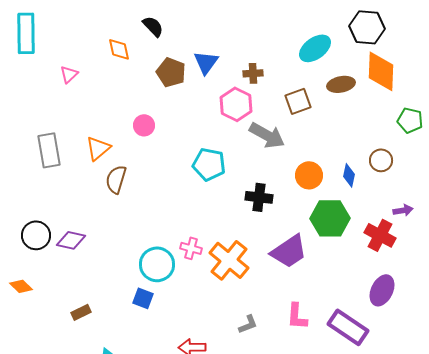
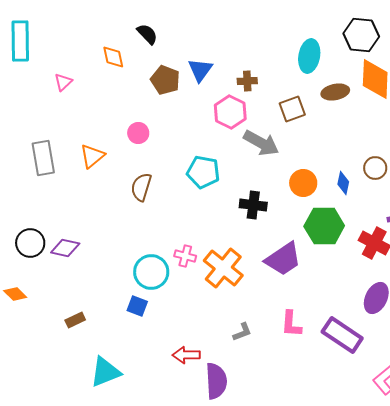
cyan ellipse: (315, 48) -> (309, 56), turned -44
brown semicircle: (116, 179) -> (141, 187), moved

